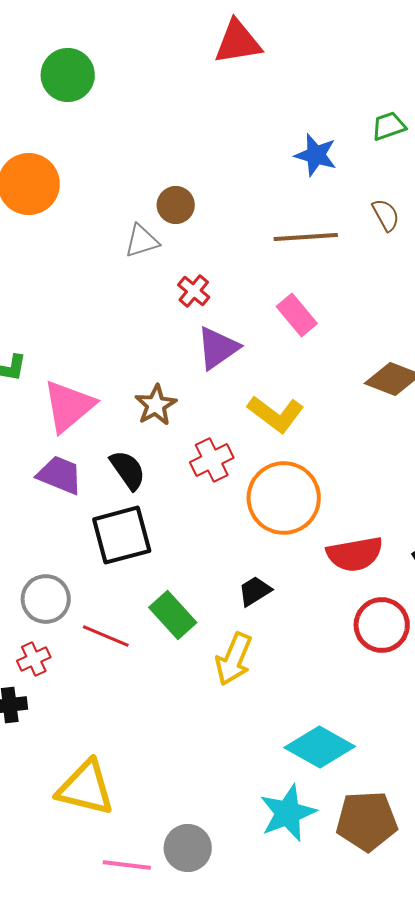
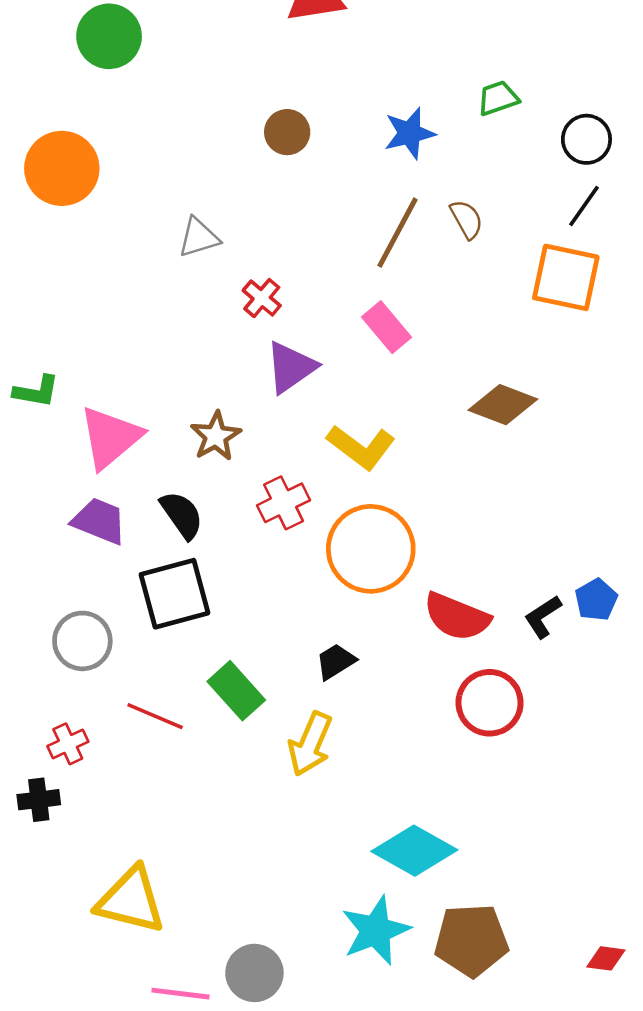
blue star: (316, 155) -> (410, 133), turned -30
brown circle: (176, 205) -> (287, 132), moved
brown semicircle: (386, 215) -> (467, 219), moved
brown line: (306, 237) -> (397, 233), turned -58
red semicircle: (355, 554) -> (457, 617), turned 32
gray circle: (46, 599) -> (82, 641), moved

